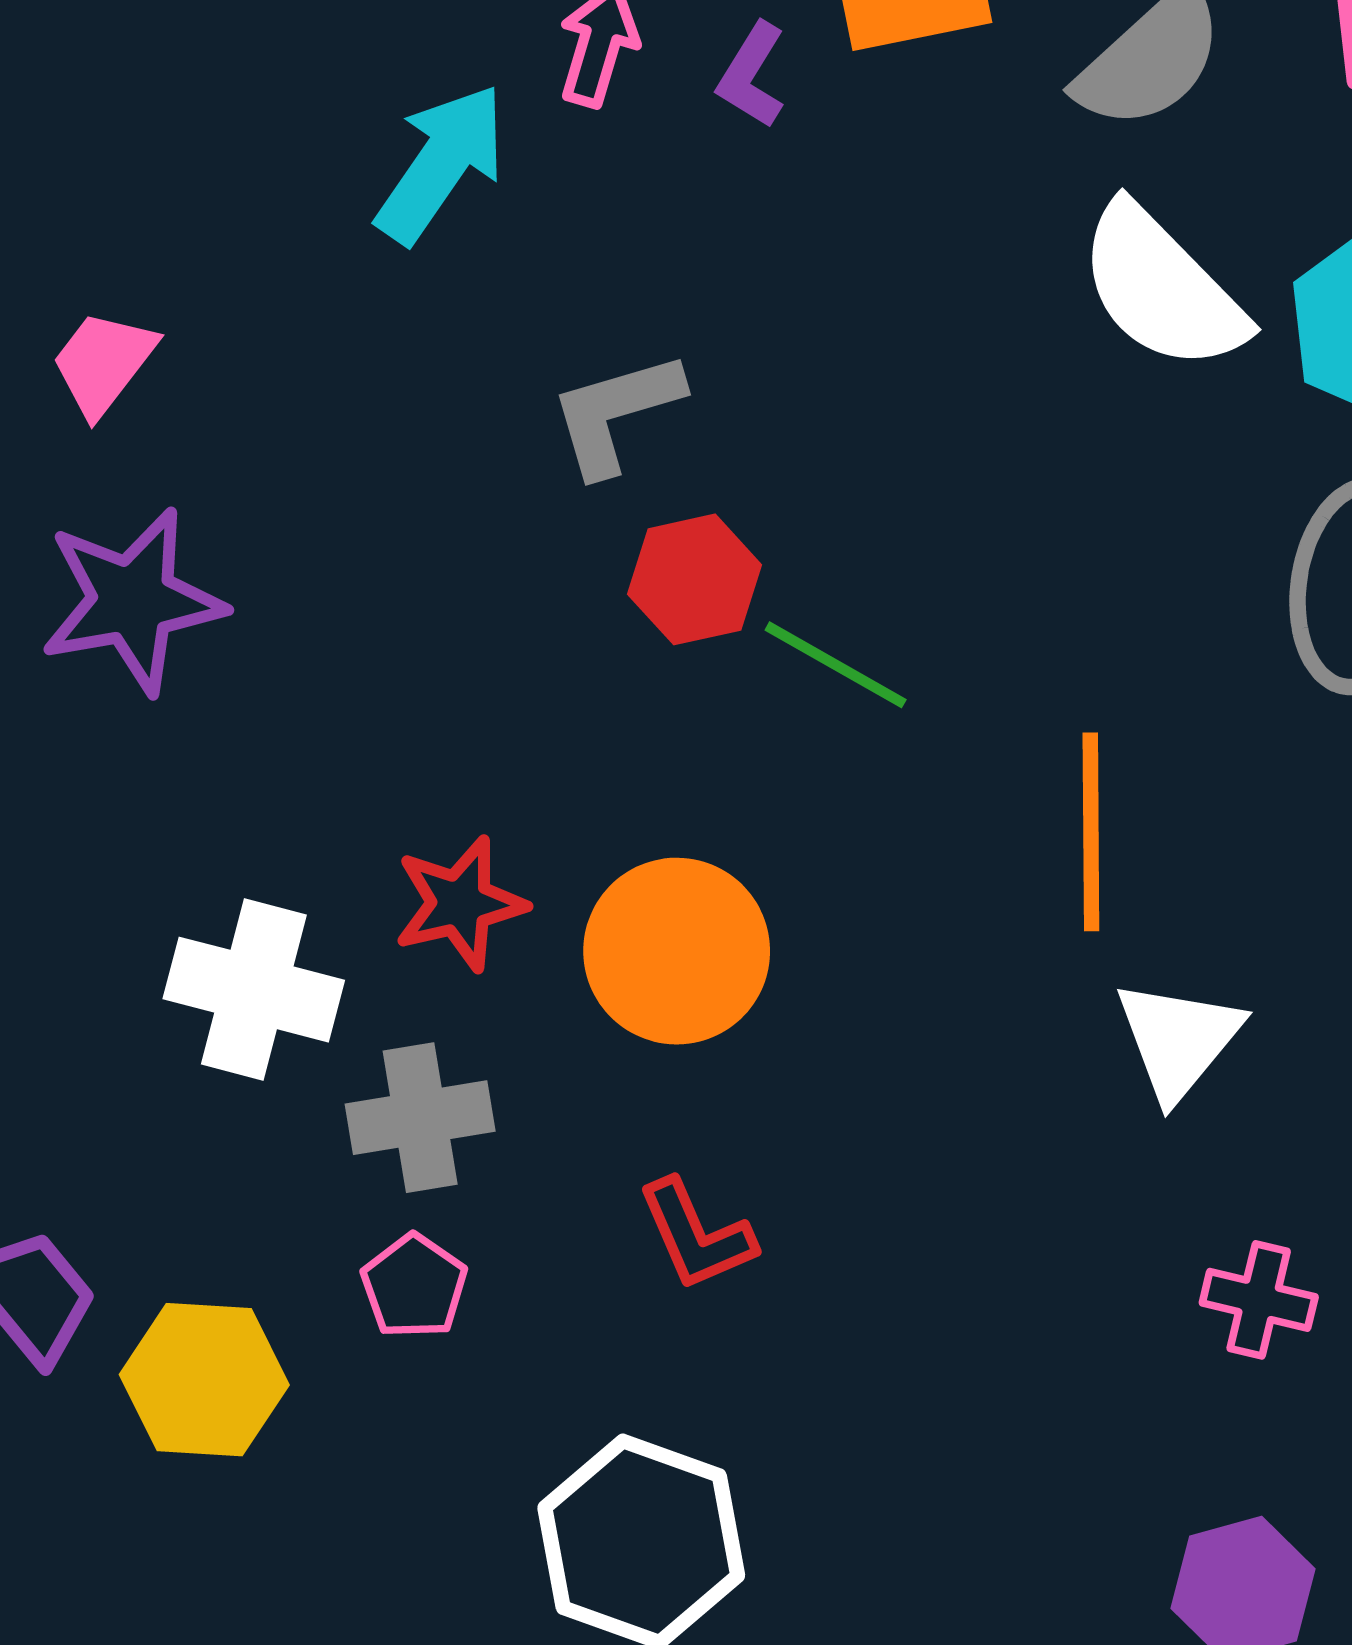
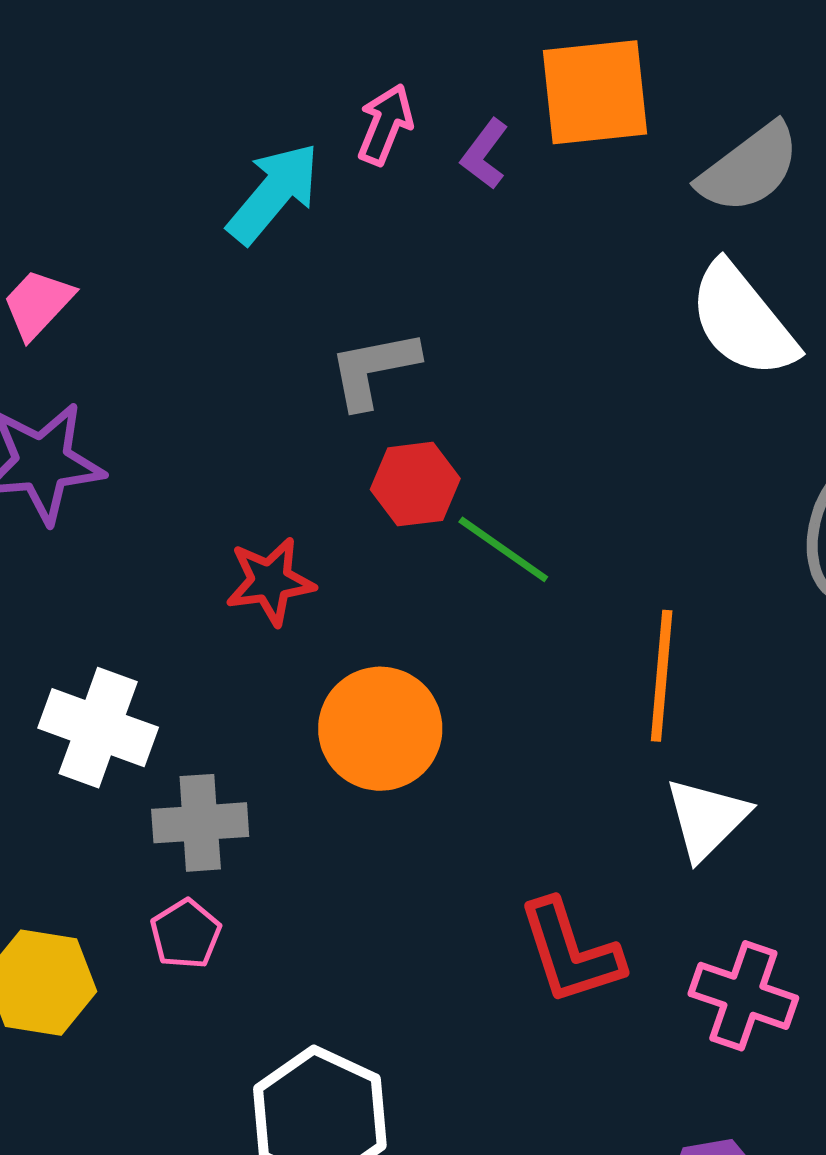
red star: (460, 903) -> (270, 581), moved
red L-shape: (696, 1235) -> (570, 952), moved, size x1.4
pink cross: (1259, 1300) -> (743, 996), size x1.4

